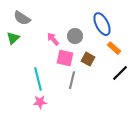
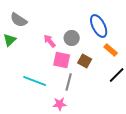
cyan line: (38, 79) -> (35, 81), turned -55
pink star: (40, 102) -> (60, 104), moved

